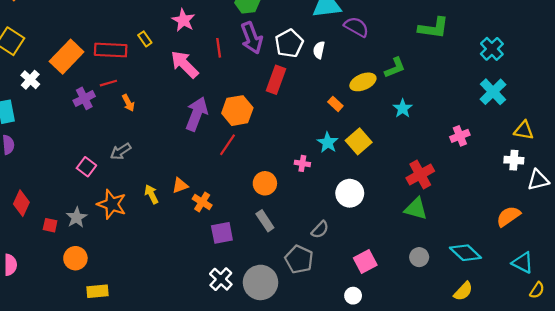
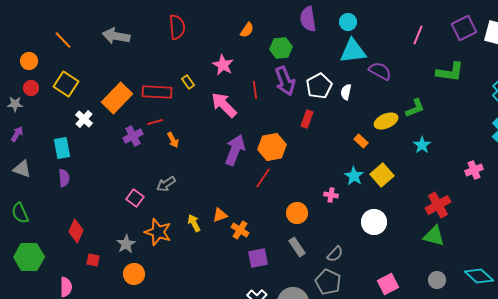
red rectangle: (276, 80) -> (307, 119), size x0.7
red square: (50, 225) -> (93, 260), moved
gray semicircle: (320, 230) -> (335, 254), moved
orange circle: (75, 258) -> (134, 274), moved

